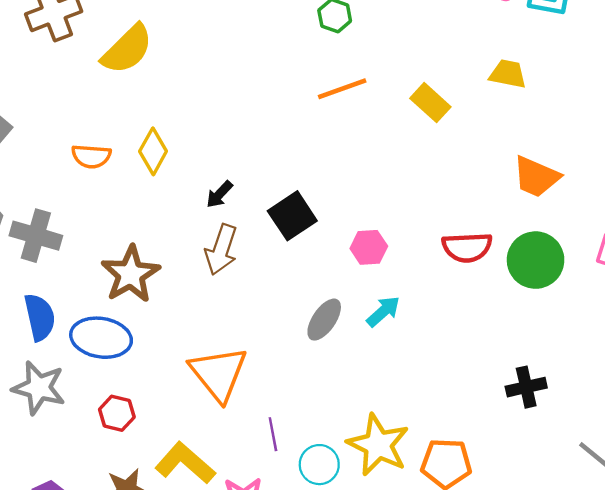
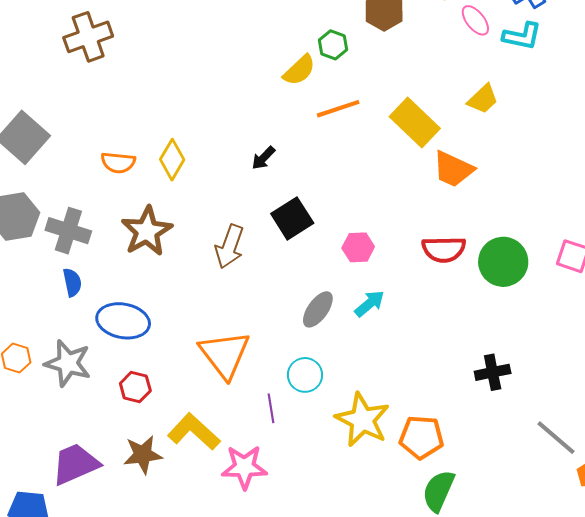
yellow semicircle: (127, 49) -> (299, 70), moved, size x0.7
yellow trapezoid: (508, 74) -> (483, 99), turned 124
yellow rectangle: (430, 103) -> (415, 123), size x1.4
orange trapezoid: (536, 177) -> (453, 169), moved
black arrow: (219, 194) -> (263, 158), moved
brown star: (131, 274) -> (147, 231), moved
blue semicircle: (40, 317) -> (72, 282), moved, size x0.7
cyan circle: (319, 465) -> (305, 375), moved

